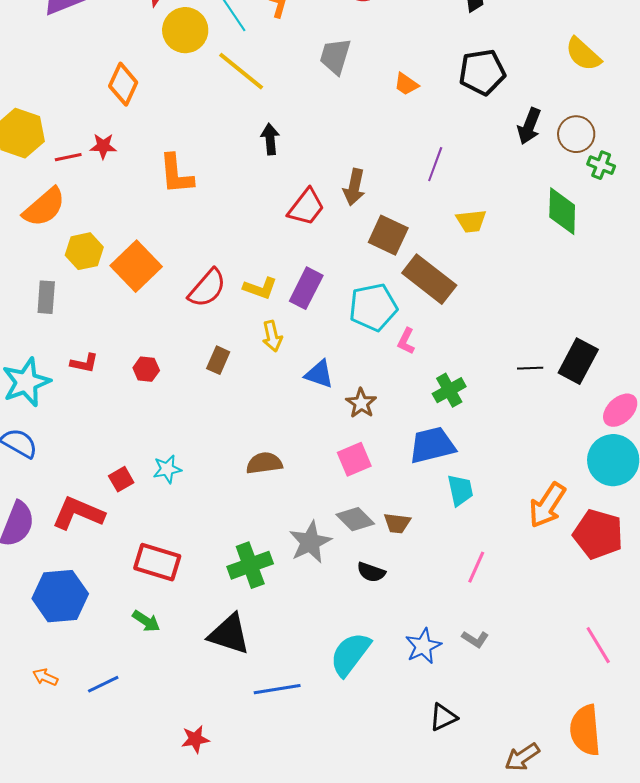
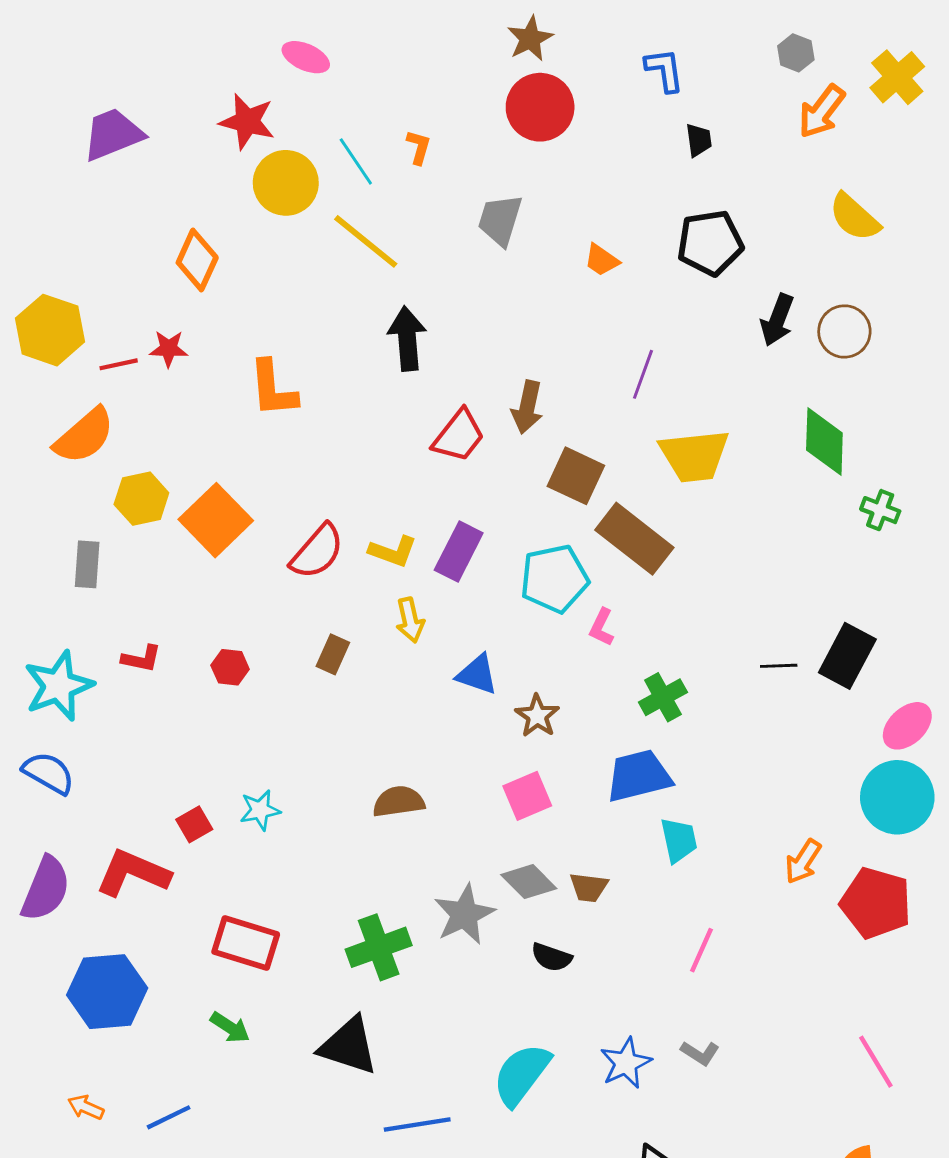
black arrow: (270, 139) -> (407, 339), size x1.4
green cross: (601, 165) -> (880, 510), moved
yellow trapezoid: (471, 221) -> (694, 456), size x1.6
orange arrow: (547, 505) -> (803, 862), size x0.7

